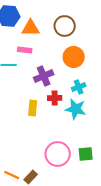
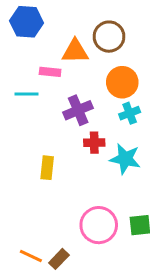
orange triangle: (31, 28) -> (75, 51), moved
cyan cross: (79, 87) -> (130, 113), moved
yellow rectangle: (33, 108) -> (47, 168), moved

